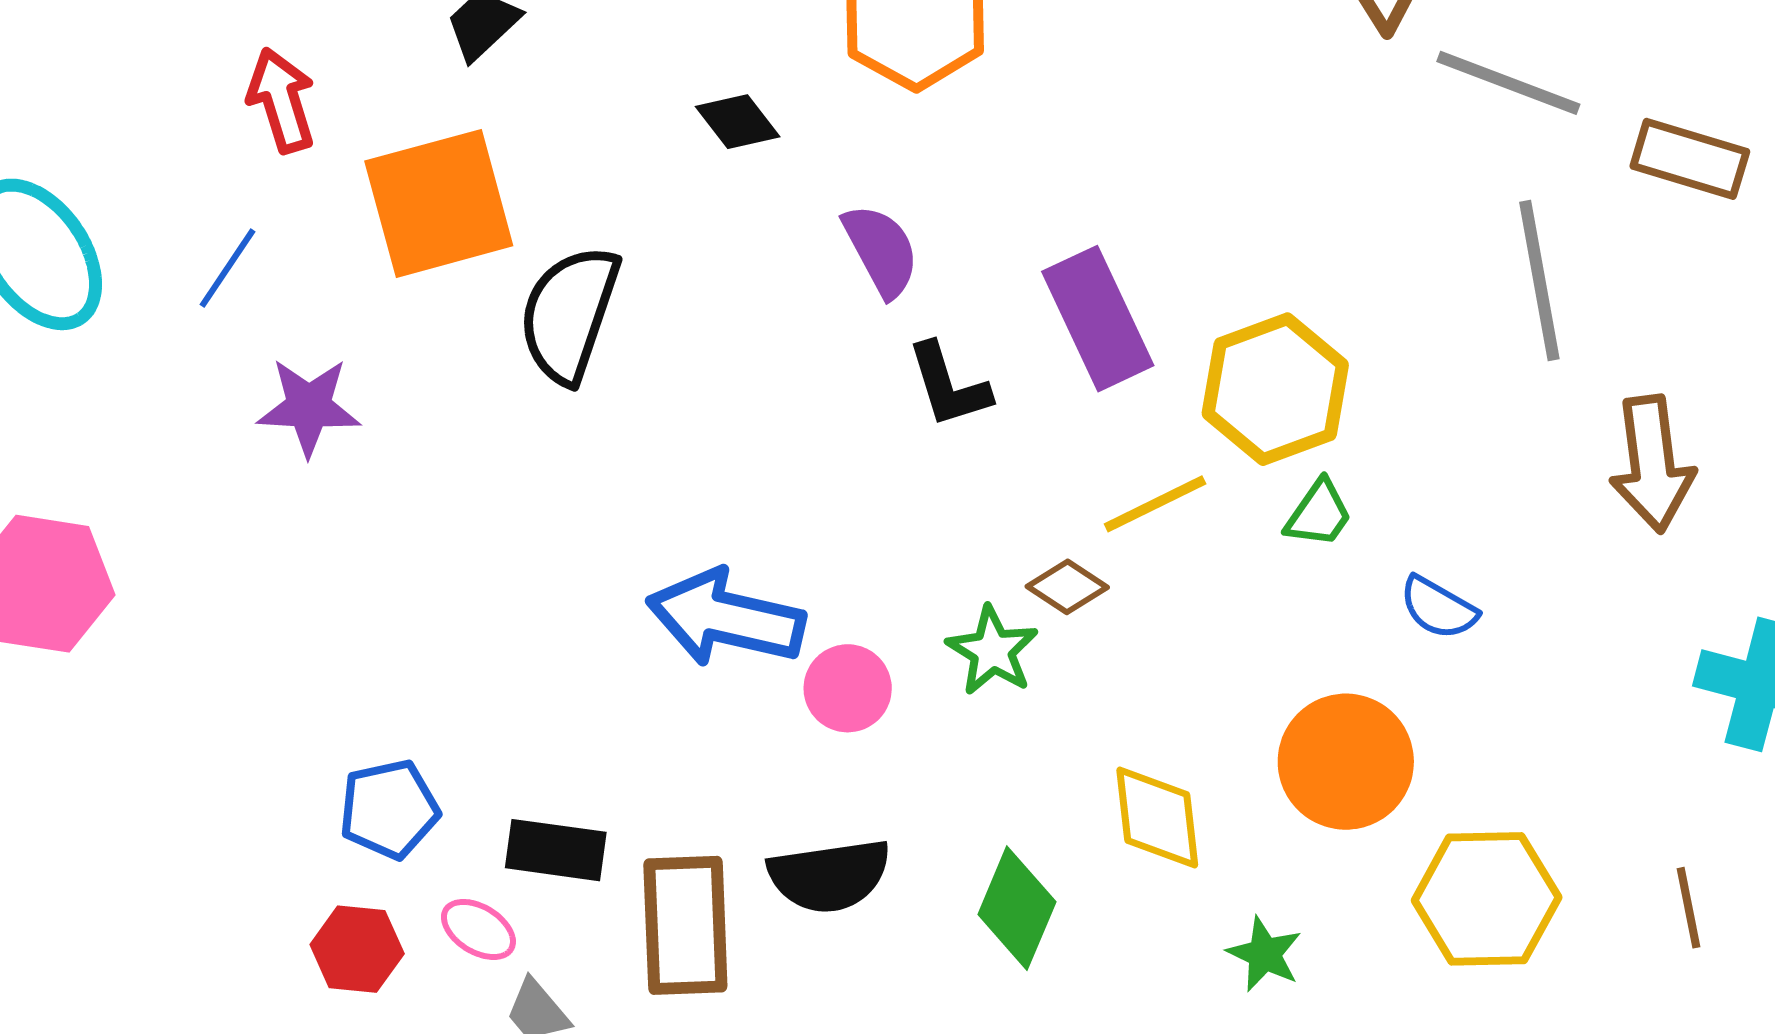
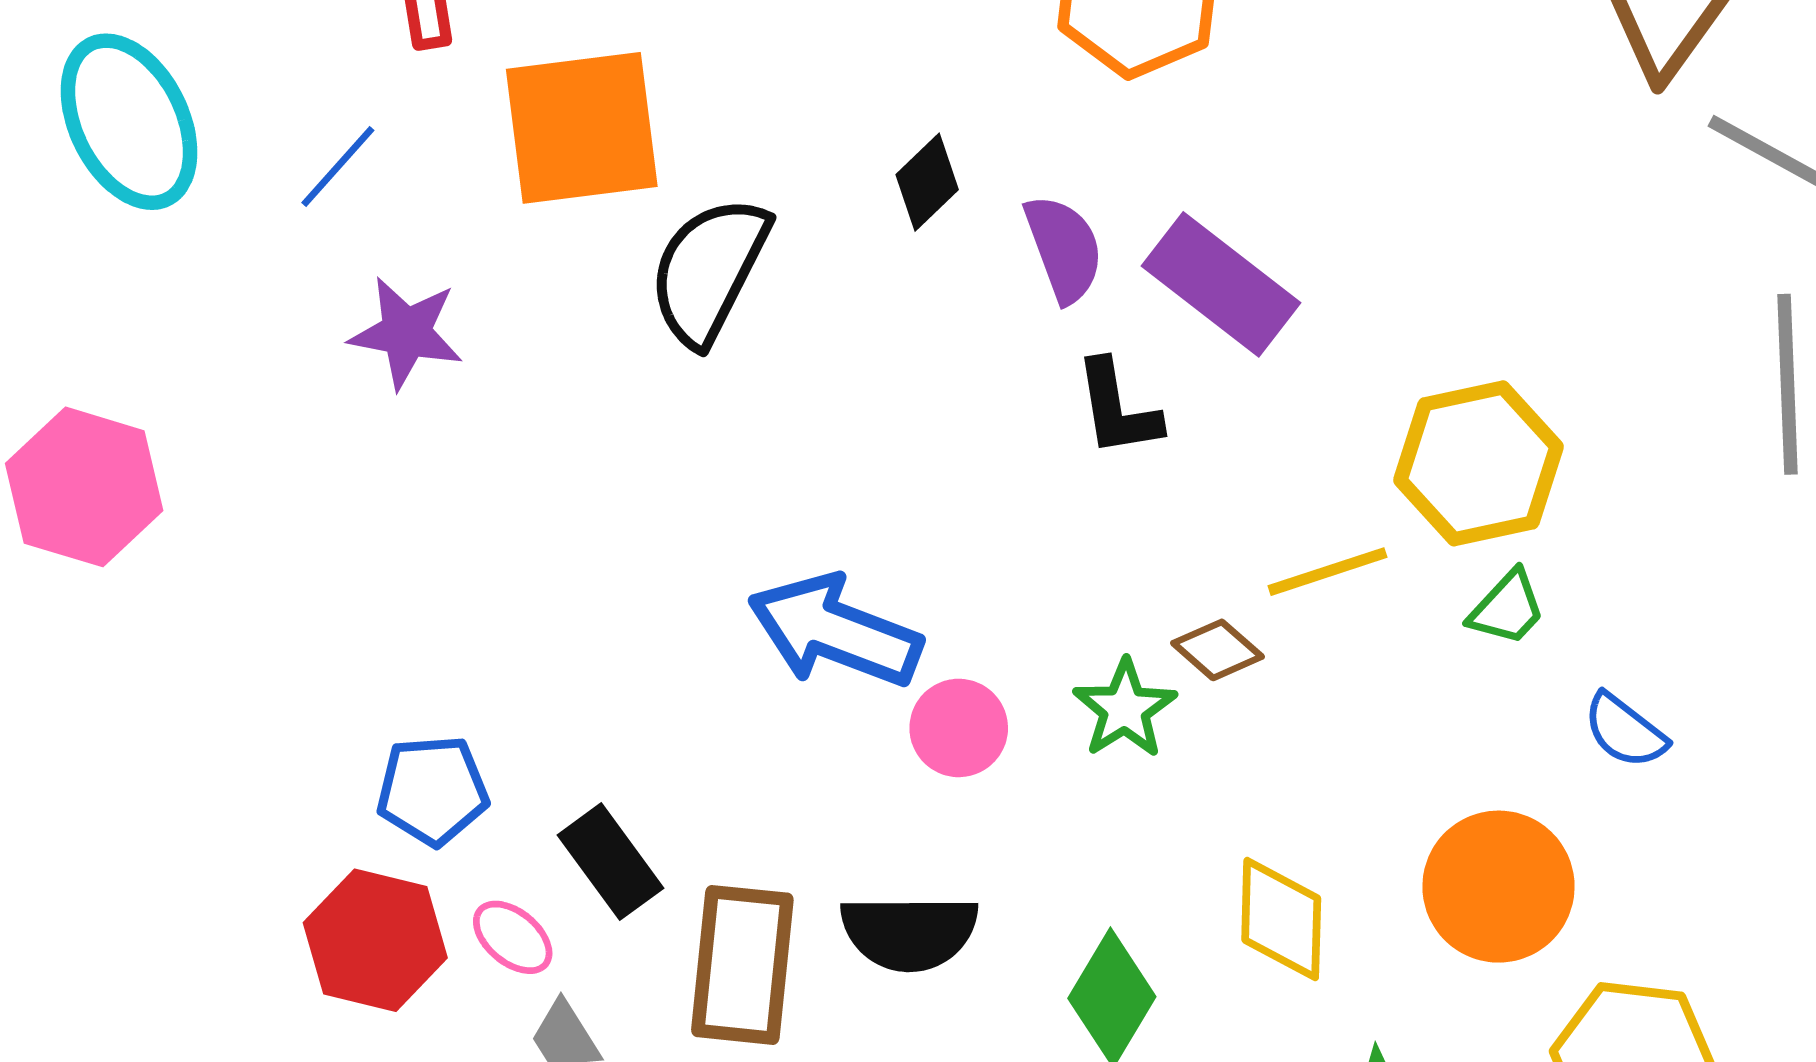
black diamond: (738, 122) -> (927, 182), moved, turned 76
purple rectangle: (1098, 319) -> (1221, 284), moved, turned -35
black rectangle: (556, 850) -> (611, 862), turned 38
red hexagon: (357, 949) -> (375, 940), size x1.4

